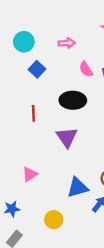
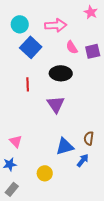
pink arrow: (67, 43) -> (56, 25), size x1.5
blue square: (37, 69) -> (31, 47), size x1.5
pink triangle: (30, 174) -> (16, 141), moved, turned -40

